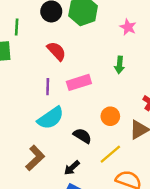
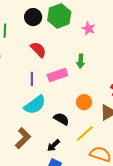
pink star: (128, 27) -> (89, 28), moved
green arrow: (119, 65) -> (81, 61), moved

